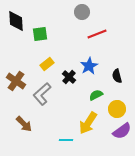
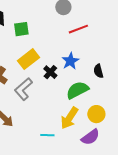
yellow rectangle: (47, 64) -> (28, 59), size x1.5
green semicircle: (96, 95) -> (77, 90), size x1.6
yellow circle: (117, 109) -> (96, 114), moved
purple semicircle: (122, 131) -> (90, 137), moved

